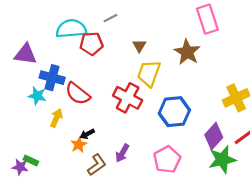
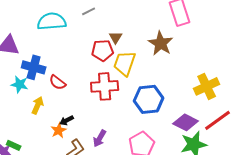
red pentagon: (91, 44) -> (103, 50), moved
red semicircle: (78, 94) -> (58, 82), size x0.7
red cross: (128, 98) -> (105, 86), turned -32
purple diamond: (214, 136) -> (186, 122), turned 75

